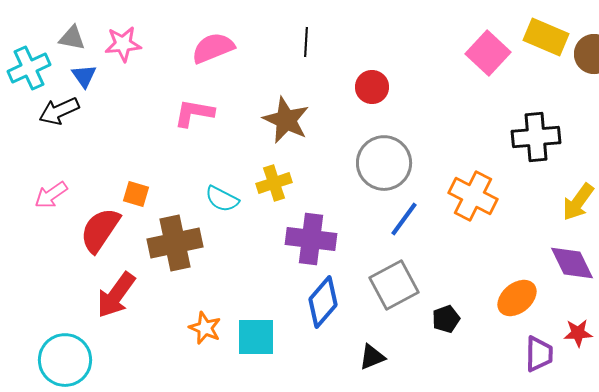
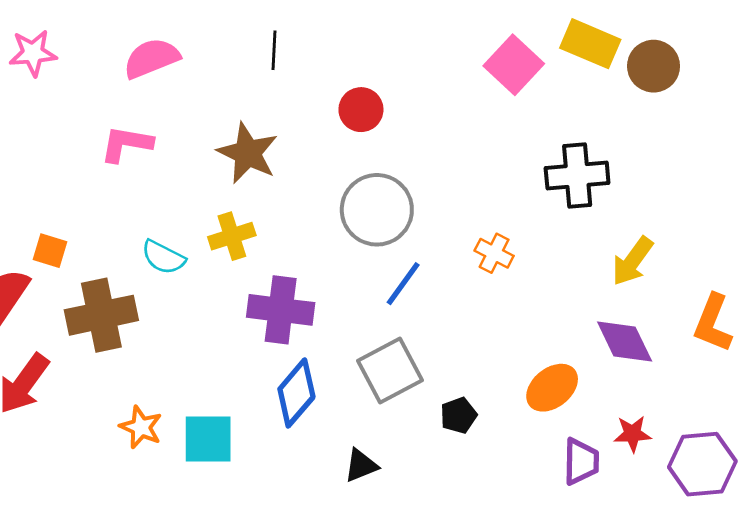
orange cross: (473, 196) -> (494, 253), size x0.6

